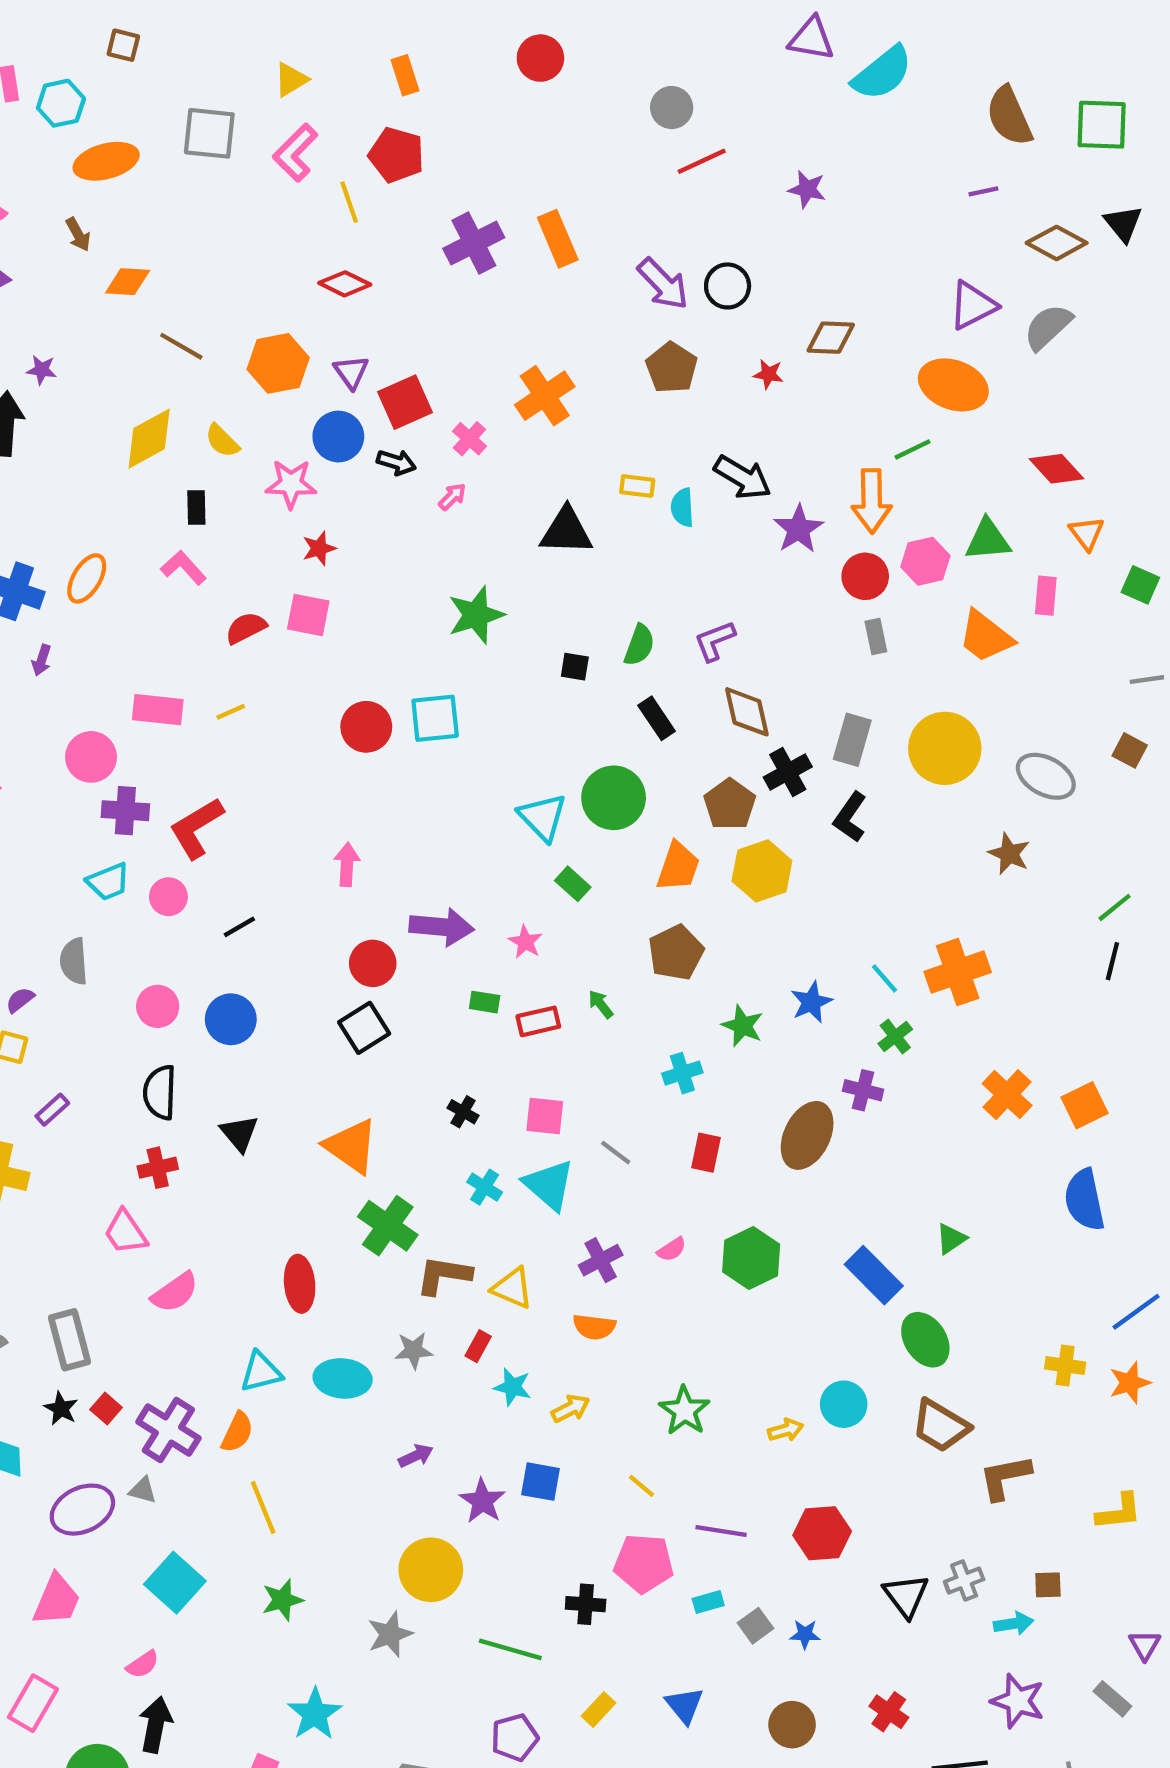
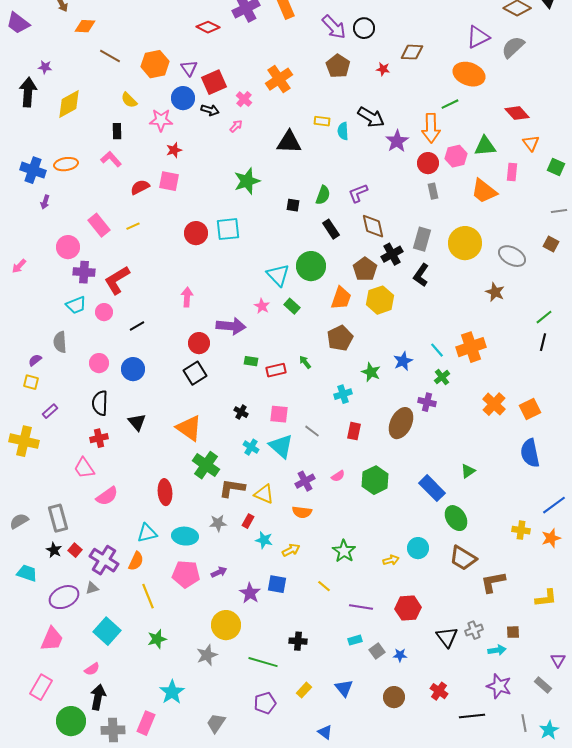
red diamond: (345, 284) -> (208, 27), moved
yellow diamond: (149, 439) -> (69, 104), moved
orange ellipse: (87, 578) -> (66, 164), turned 50
pink rectangle: (158, 710) -> (99, 225), turned 45
pink star: (525, 942) -> (262, 306), moved
gray triangle: (143, 1490) -> (92, 588), turned -32
pink pentagon: (644, 1563) -> (186, 574), moved

